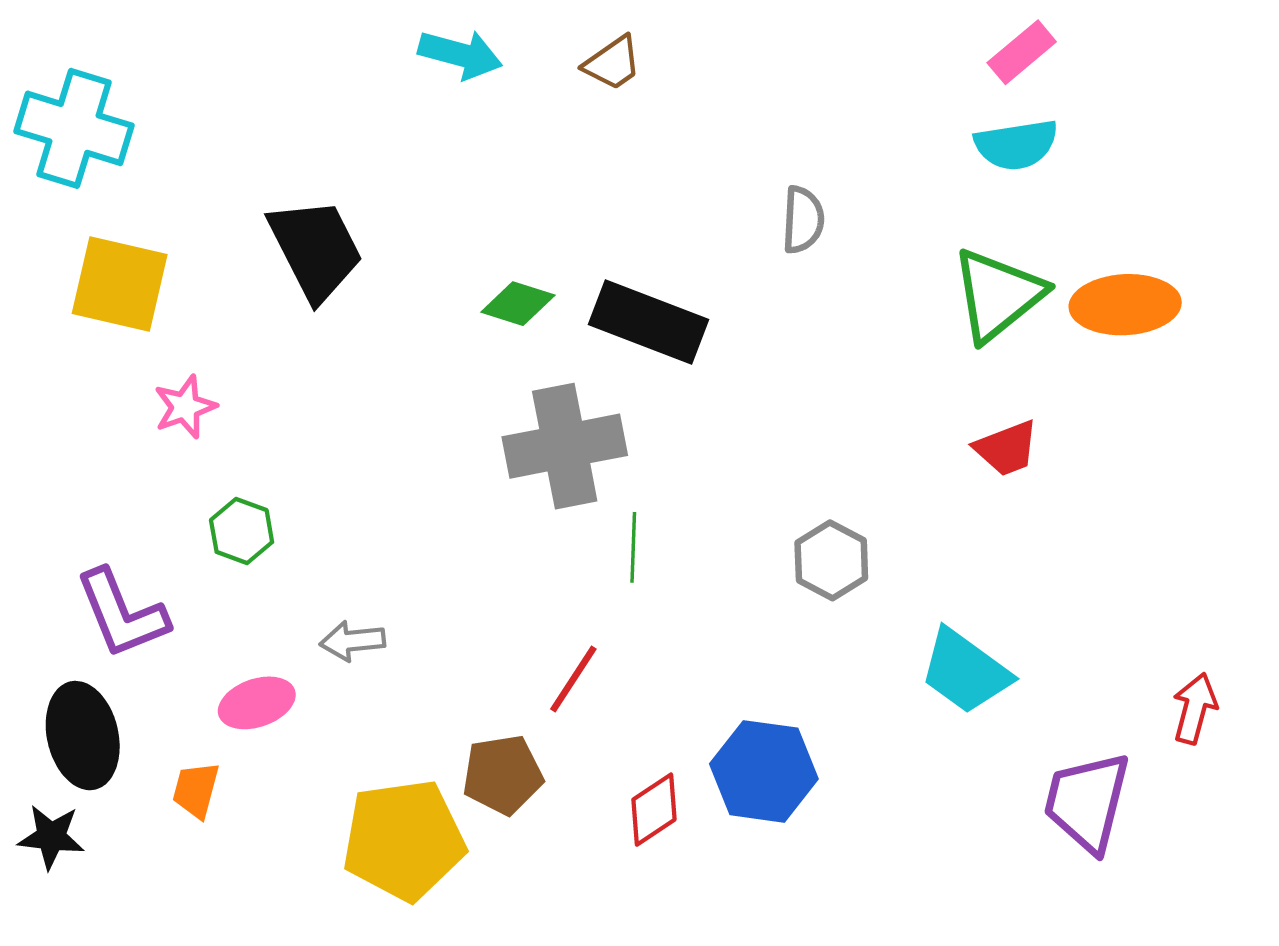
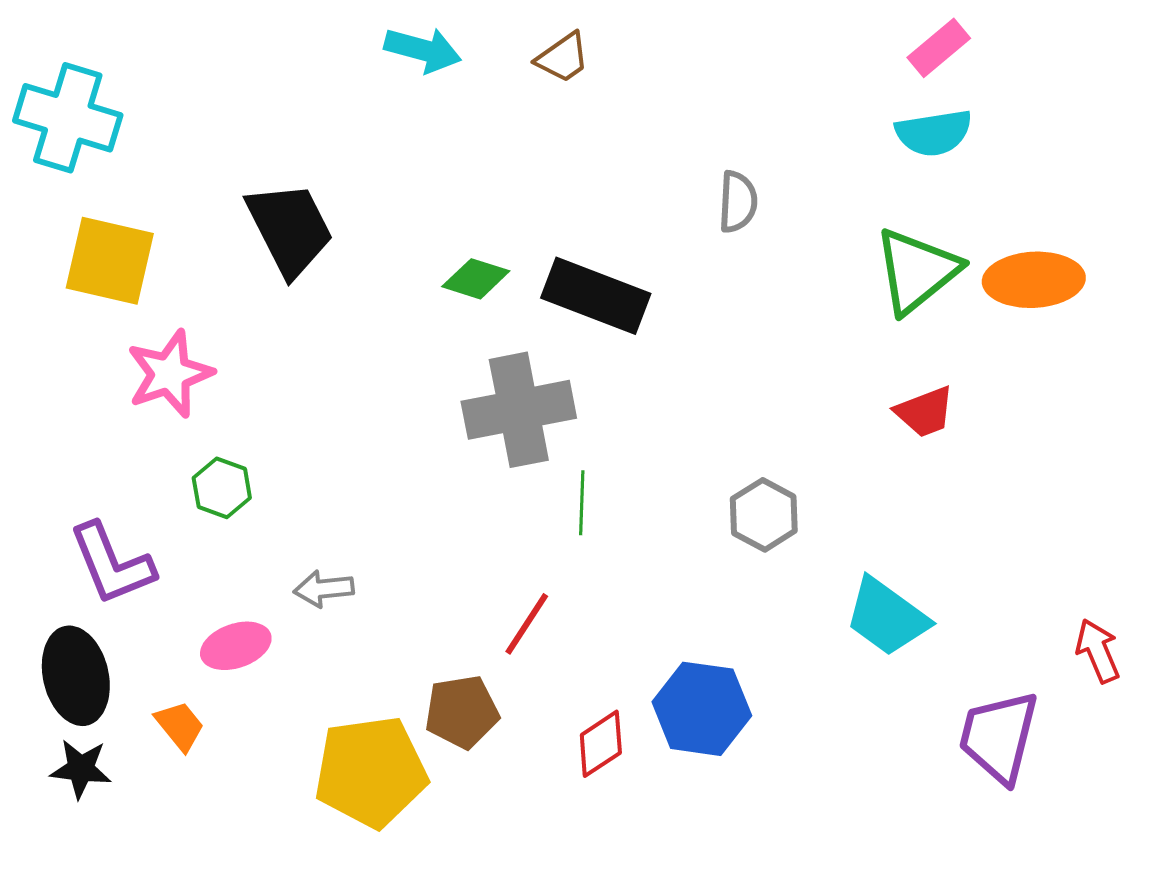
pink star: (185, 407) -> (170, 374), size x1.5
red arrow: (1195, 708) -> (1098, 651), turned -38
orange trapezoid: (196, 790) -> (180, 726), turned 126
black star: (51, 837) -> (81, 769), moved

